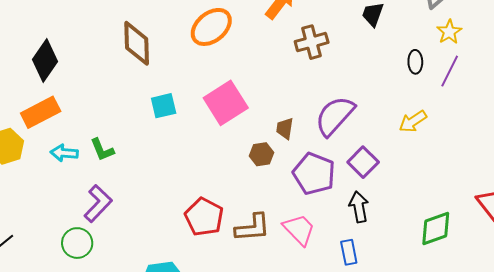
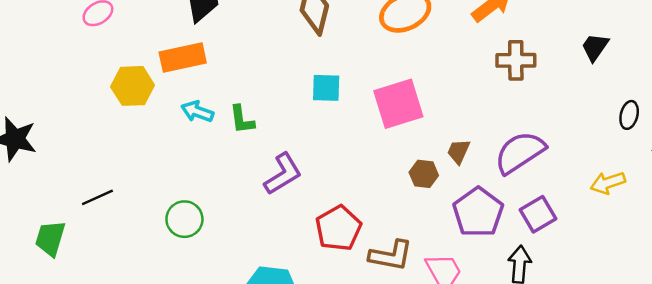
purple L-shape: (98, 203) -> (283, 174), moved

